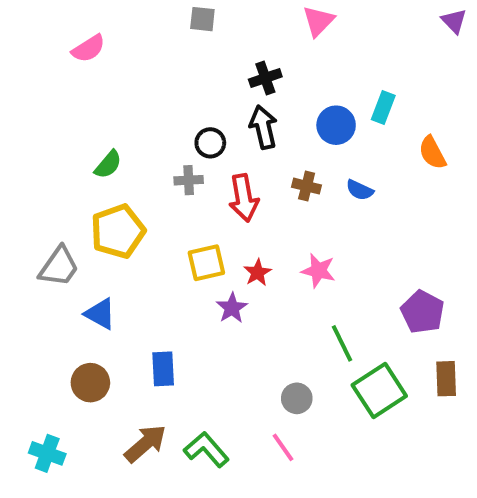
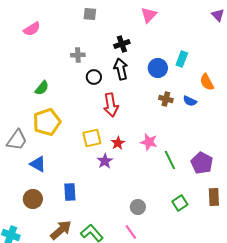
gray cross: (189, 180) -> (78, 55), moved
brown cross: (307, 186) -> (166, 99), moved
blue semicircle: (360, 190) -> (190, 101), moved
green line: (342, 343) -> (170, 160), moved
green square: (379, 390) -> (180, 203), size x0.6

